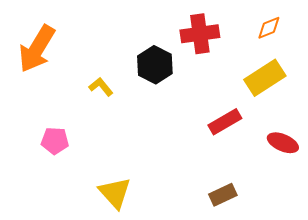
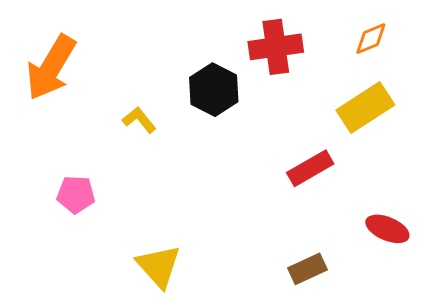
red ellipse: (283, 143) -> (387, 229), moved

